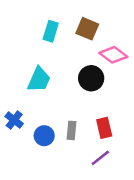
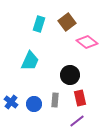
brown square: (87, 29) -> (67, 22), turned 30
black circle: (91, 78) -> (70, 75), moved
blue cross: (14, 120) -> (11, 102), moved

